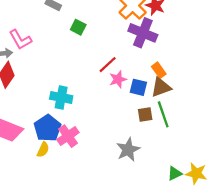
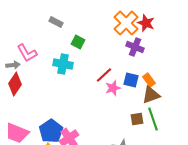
purple cross: (143, 33) -> (135, 47), size x0.7
blue square: (138, 87) -> (131, 80), moved
cyan cross: (61, 97) -> (63, 64), moved

